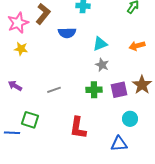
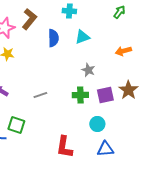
blue semicircle: (67, 33) -> (53, 38), turned -90
cyan triangle: (100, 44) -> (82, 37), moved
cyan circle: (130, 119) -> (97, 124), moved
red L-shape: (78, 128) -> (64, 147), moved

